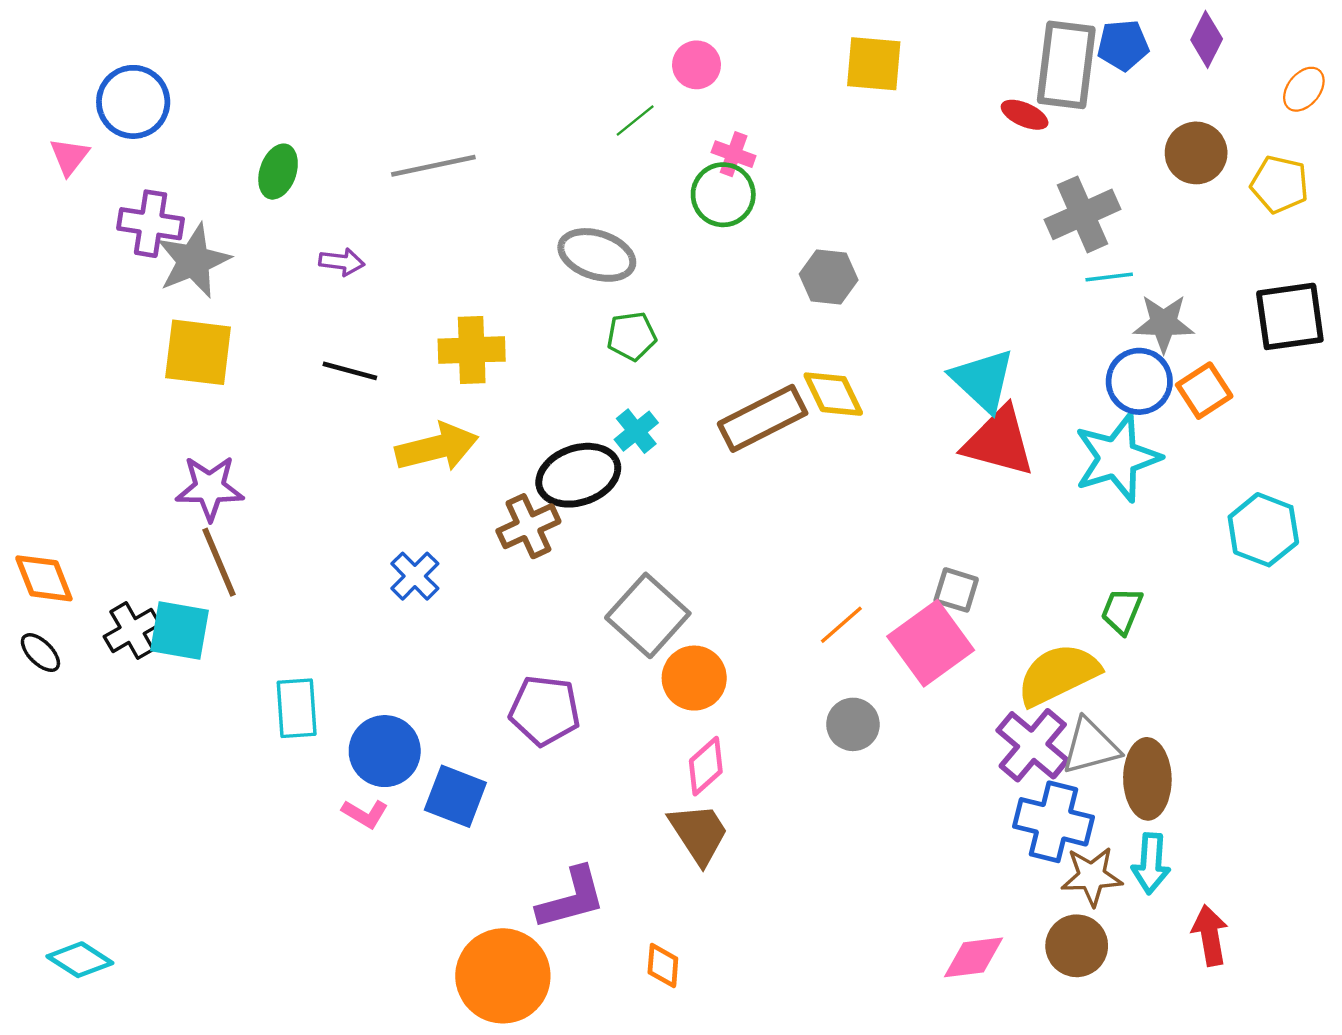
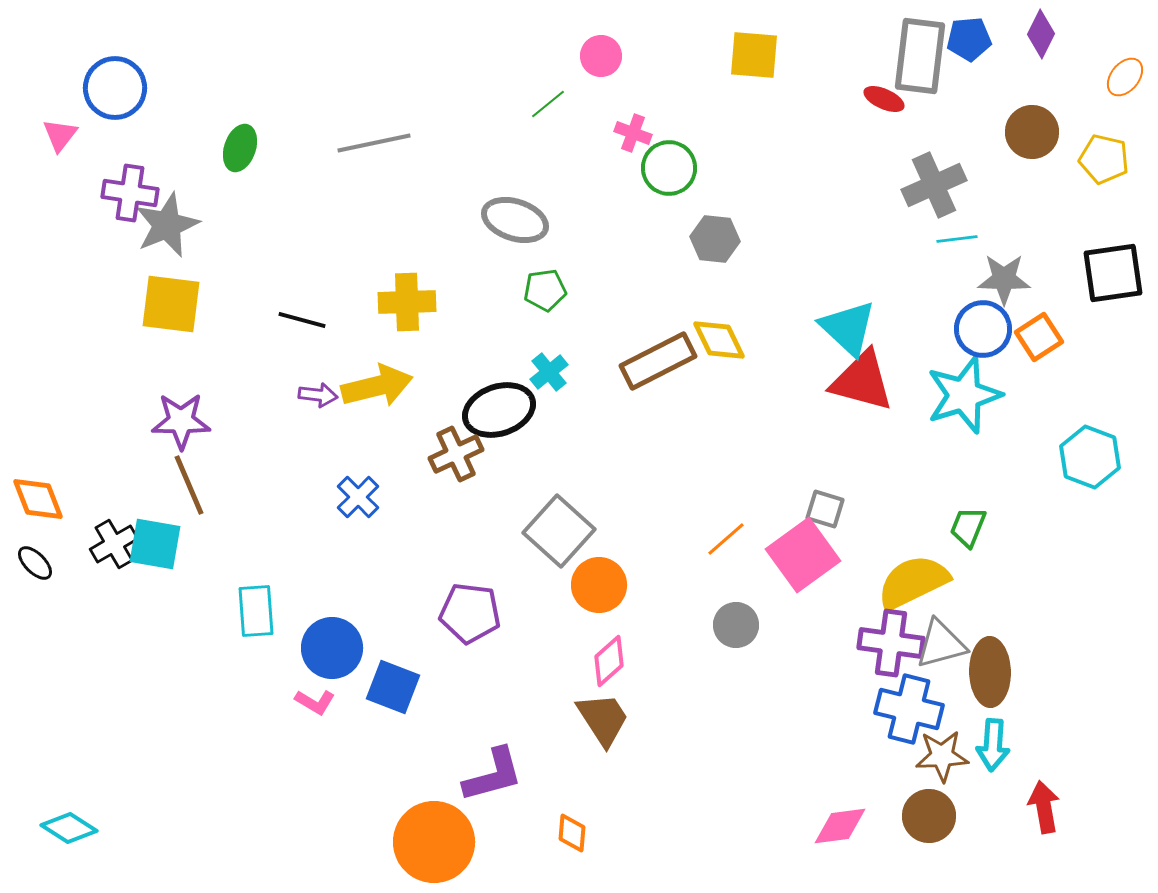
green circle: (723, 195) -> (669, 168), moved
purple arrow: (342, 262) -> (318, 395), moved
purple cross: (1033, 745) -> (891, 643), turned -32

